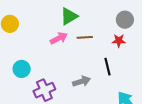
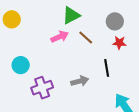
gray circle: (125, 20) -> (115, 21), moved
brown line: (85, 37) -> (86, 37), turned 42

